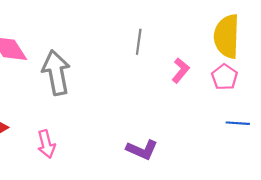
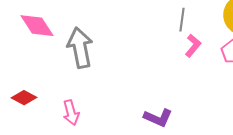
gray line: (139, 42) -> (182, 20), moved

